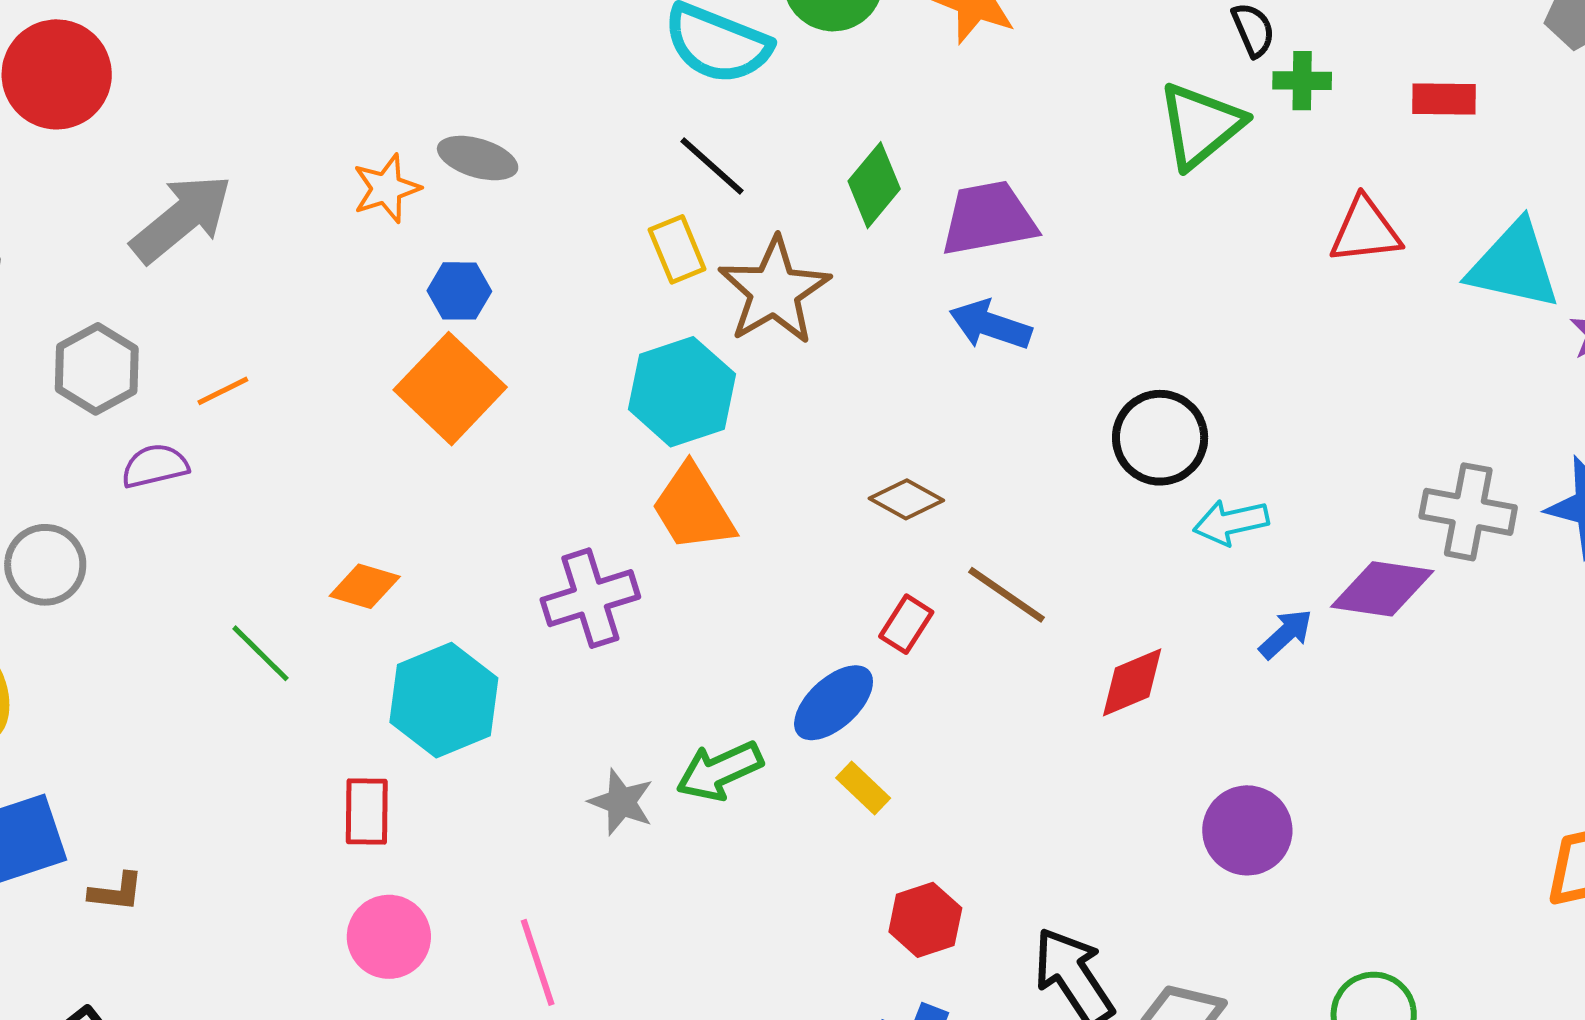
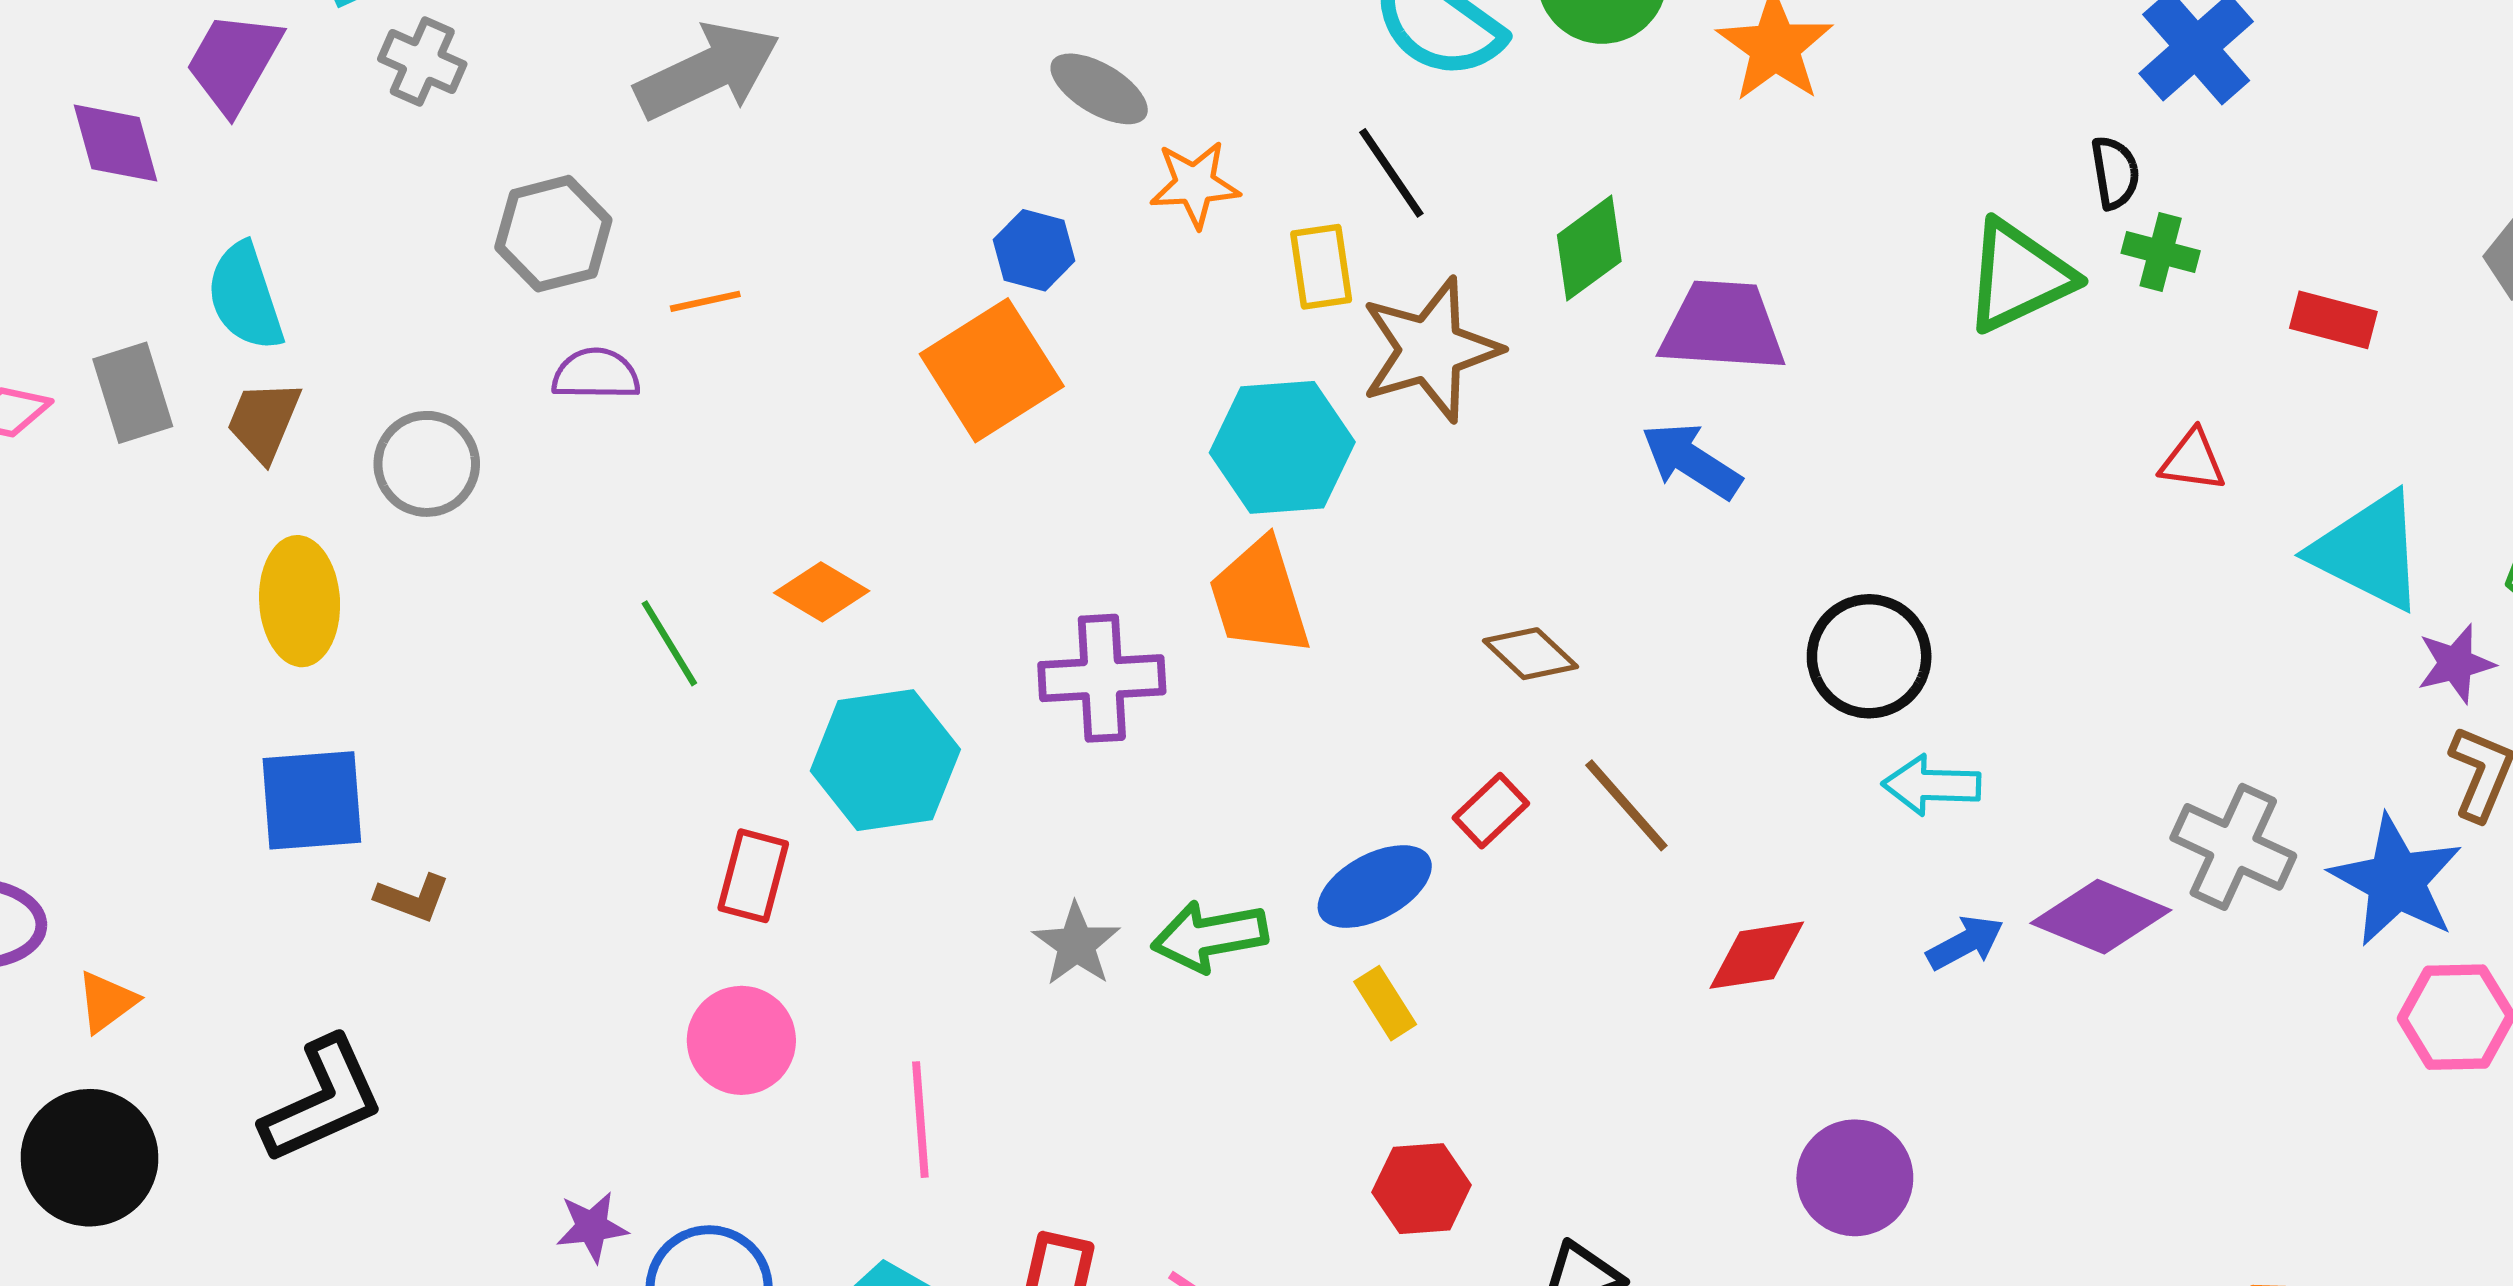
orange star: (386, 188) -> (1195, 184), moved
red triangle: (1365, 231) -> (2193, 461), size x0.7

